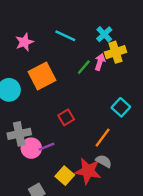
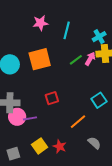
cyan line: (65, 36) -> (67, 30), turned 66
pink star: (24, 42) -> (40, 23), moved
gray semicircle: (104, 161) -> (94, 143), moved
red star: (88, 171) -> (60, 146), size x0.6

